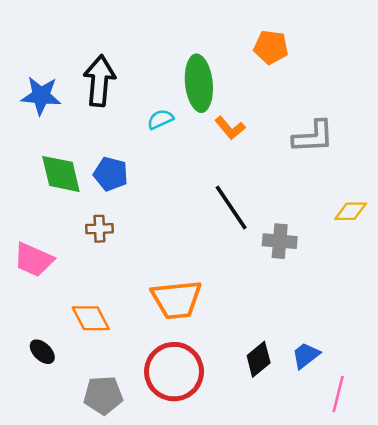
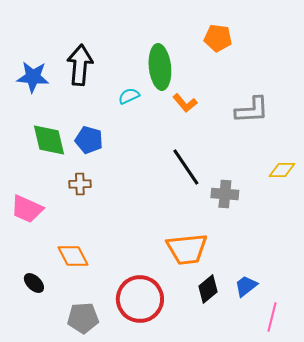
orange trapezoid: (177, 300) -> (187, 249), moved

